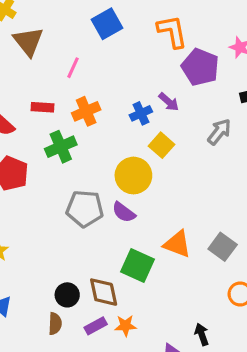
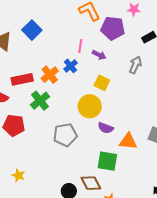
blue square: (107, 24) -> (32, 30), moved
pink line: (73, 68) -> (80, 46), moved
red rectangle: (43, 107) -> (22, 79), size x1.5
blue cross: (141, 113) -> (71, 66), moved
purple semicircle: (124, 212) -> (106, 128), moved

